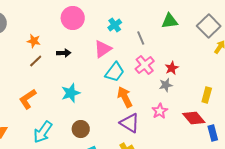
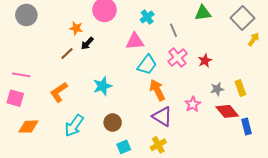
orange star: (34, 41) -> (76, 28), moved
pink triangle: (103, 49) -> (135, 41), turned 30
black arrow: (64, 53) -> (87, 43), moved, turned 136
gray star: (166, 85) -> (217, 89), moved
yellow rectangle: (207, 95) -> (240, 88), turned -35

